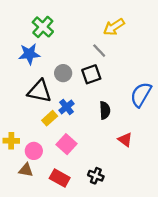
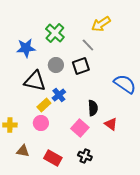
green cross: (43, 27) -> (55, 33), moved
blue semicircle: (141, 95) -> (125, 84), turned 95
black semicircle: (105, 110) -> (93, 108), moved
pink square: (67, 144) -> (80, 128), moved
pink circle: (34, 151) -> (41, 123), moved

